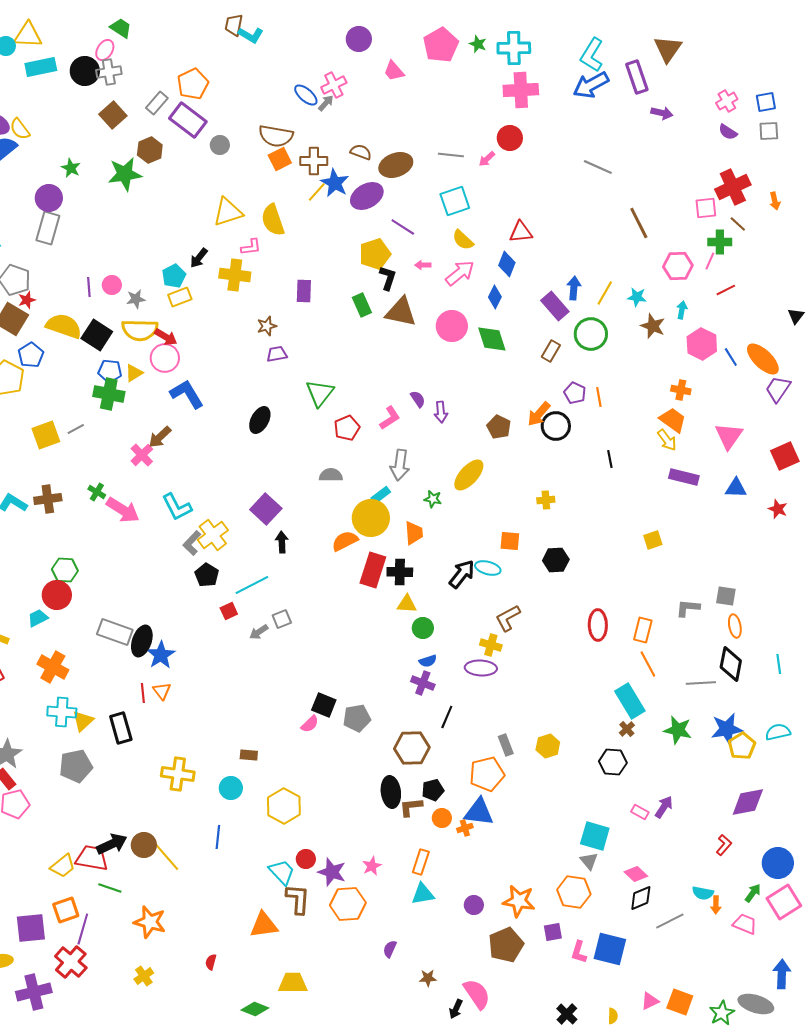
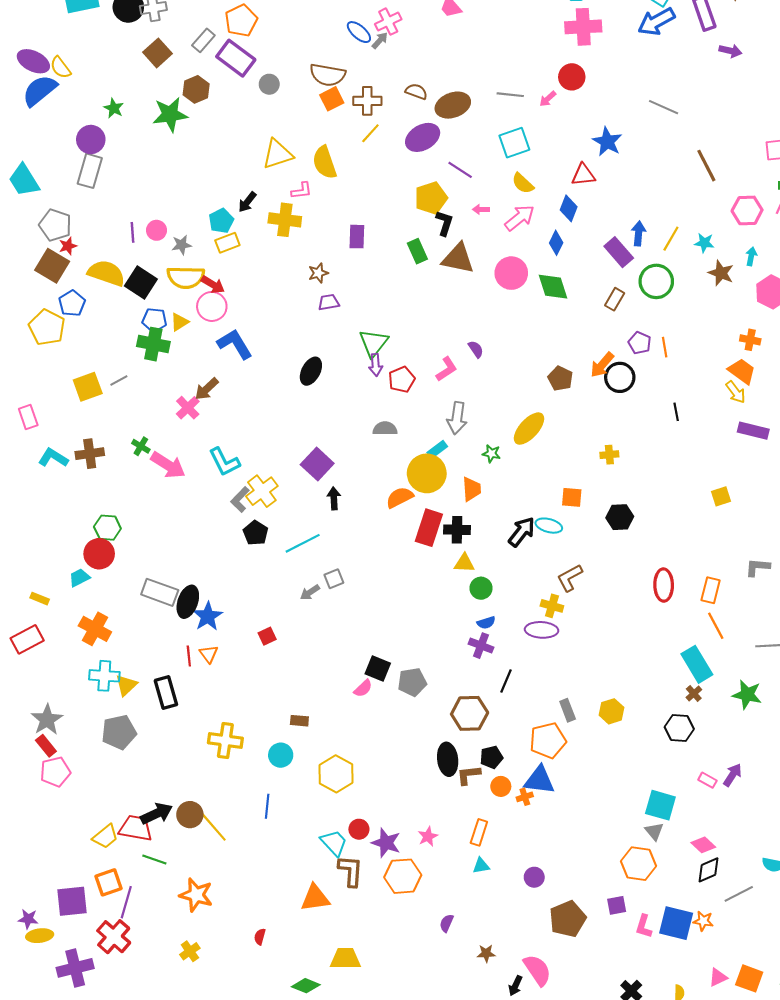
blue star: (335, 183) -> (607, 142), moved
purple arrow: (441, 412) -> (376, 365), moved
red square: (229, 611) -> (267, 636), moved
cyan triangle: (423, 894) -> (481, 866), size x0.7
orange star: (519, 901) -> (703, 921), moved, size x0.6

